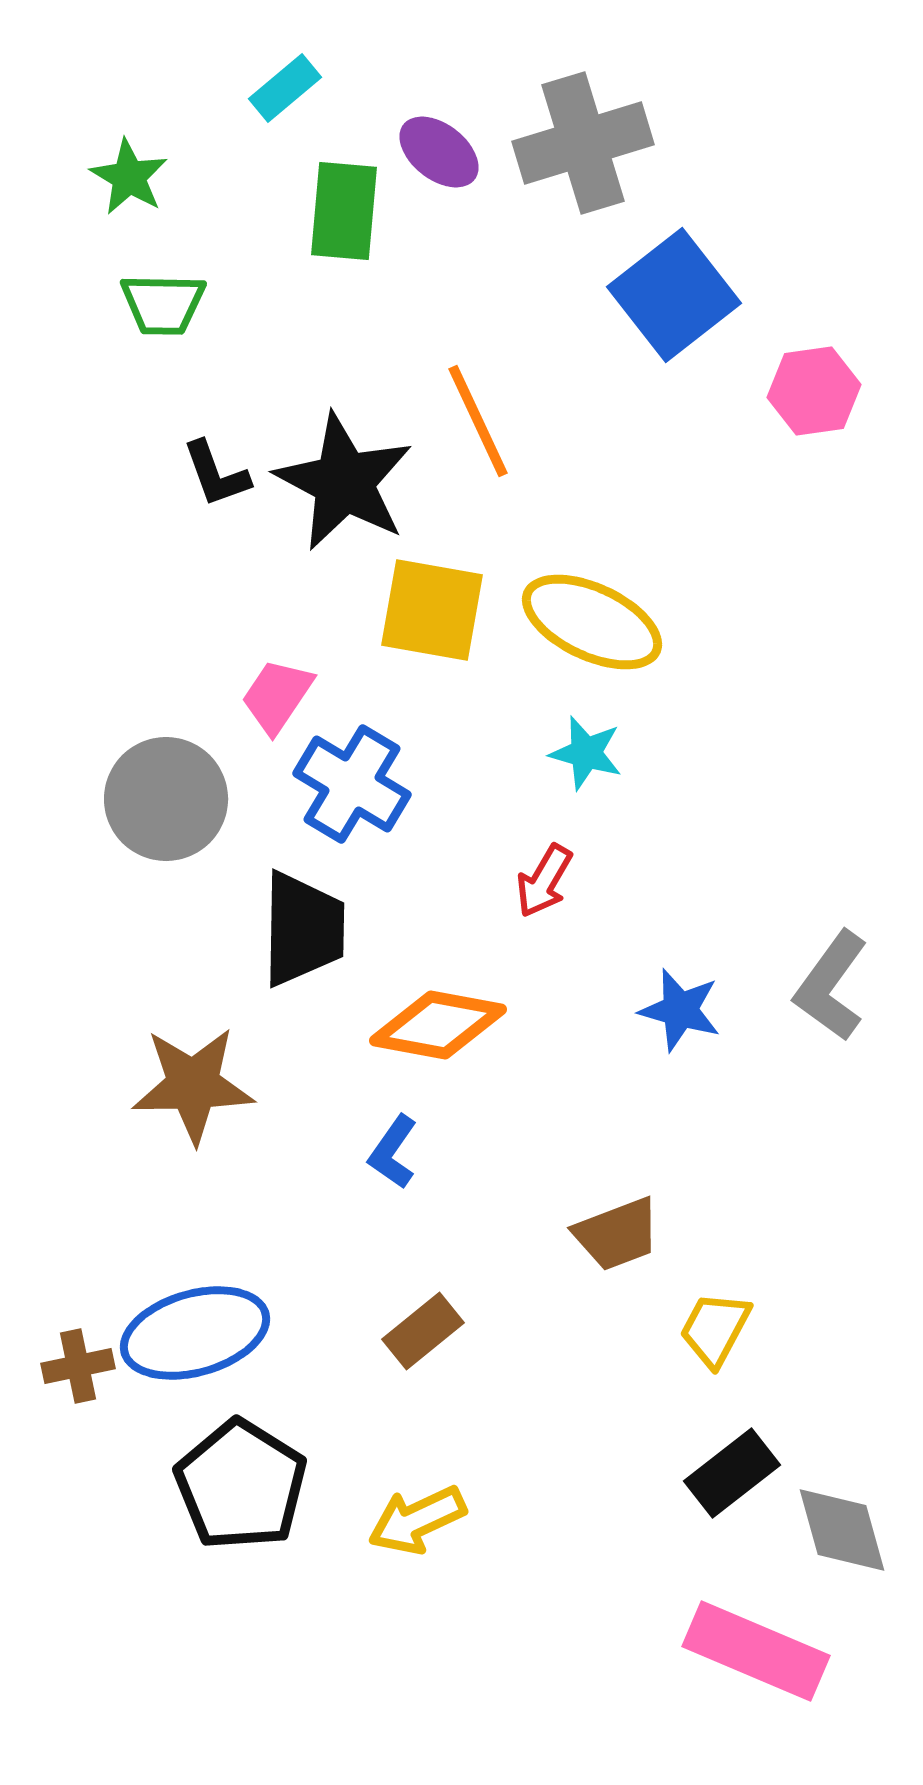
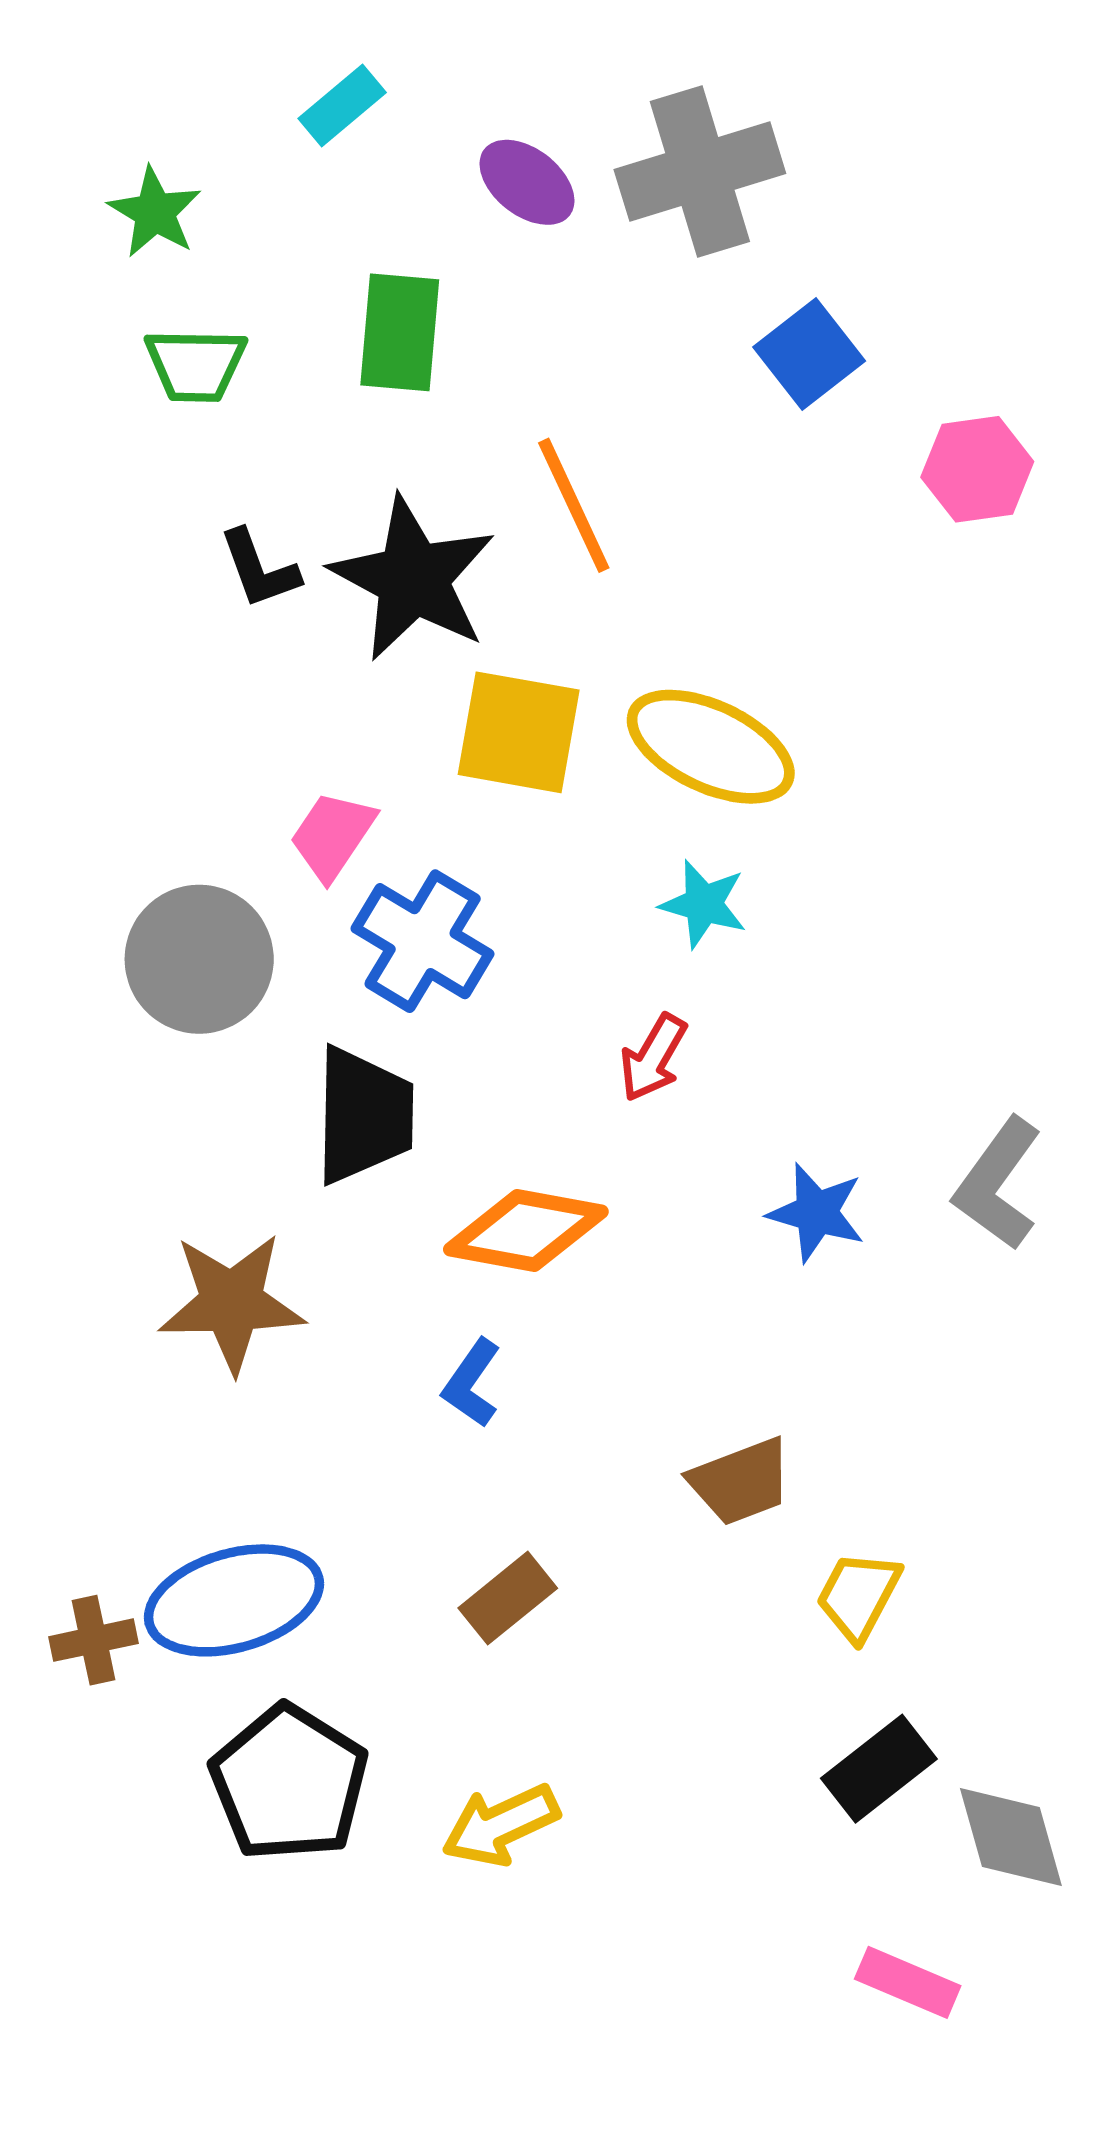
green rectangle: (344, 211) -> (400, 332), moved
blue square: (674, 295) -> (809, 354), size x0.7
pink rectangle: (756, 1651) -> (908, 1982), size x0.6

